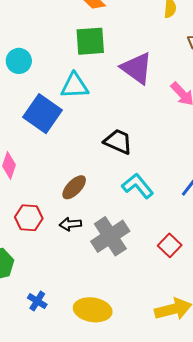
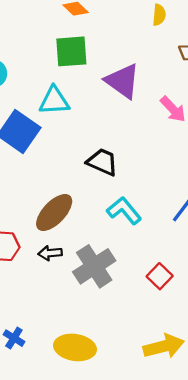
brown ellipse: (74, 187) -> (54, 213), size x1.4

